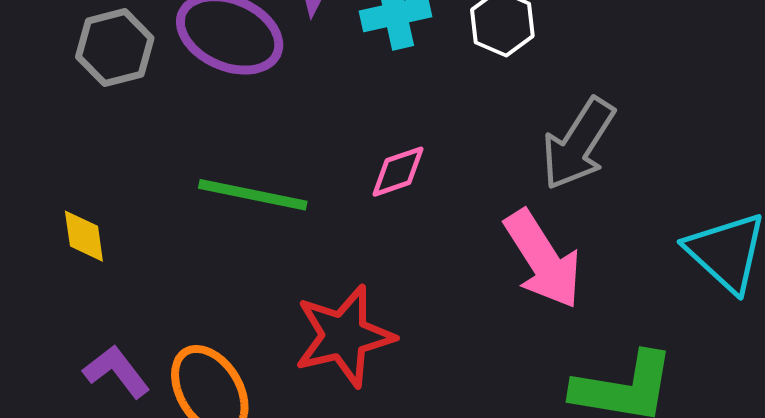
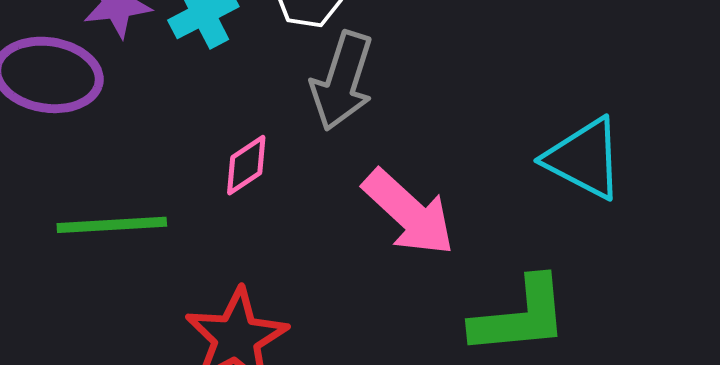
gray arrow: (578, 144) -> (342, 81), moved

